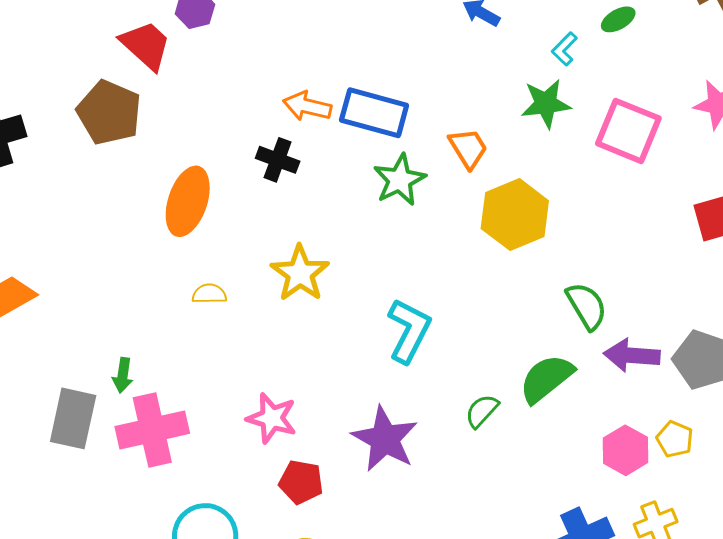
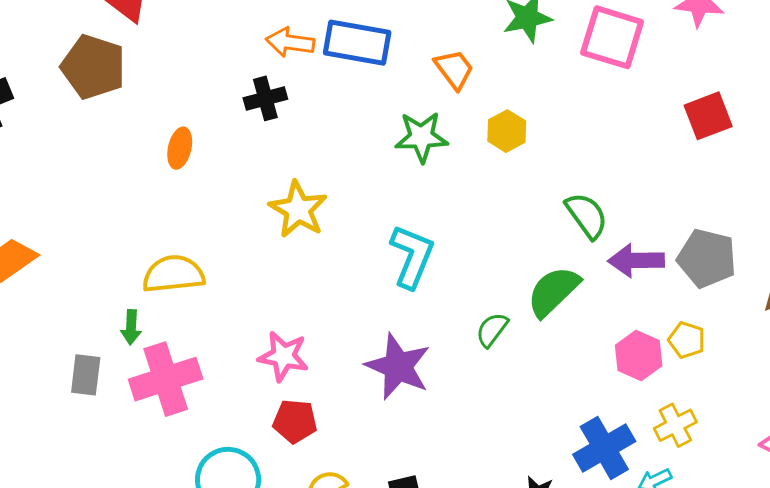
black cross: (278, 160) -> (265, 98), turned -30
green star: (400, 180) -> (421, 137), moved, turned 30
orange ellipse: (188, 201) -> (180, 148), size x0.6
yellow hexagon: (515, 215) -> (507, 131), size x0.6
yellow semicircle: (209, 294) -> (173, 274), moved, size x1.8
gray rectangle: (73, 418) -> (86, 375), size x0.7
red pentagon: (301, 482) -> (295, 421), moved

